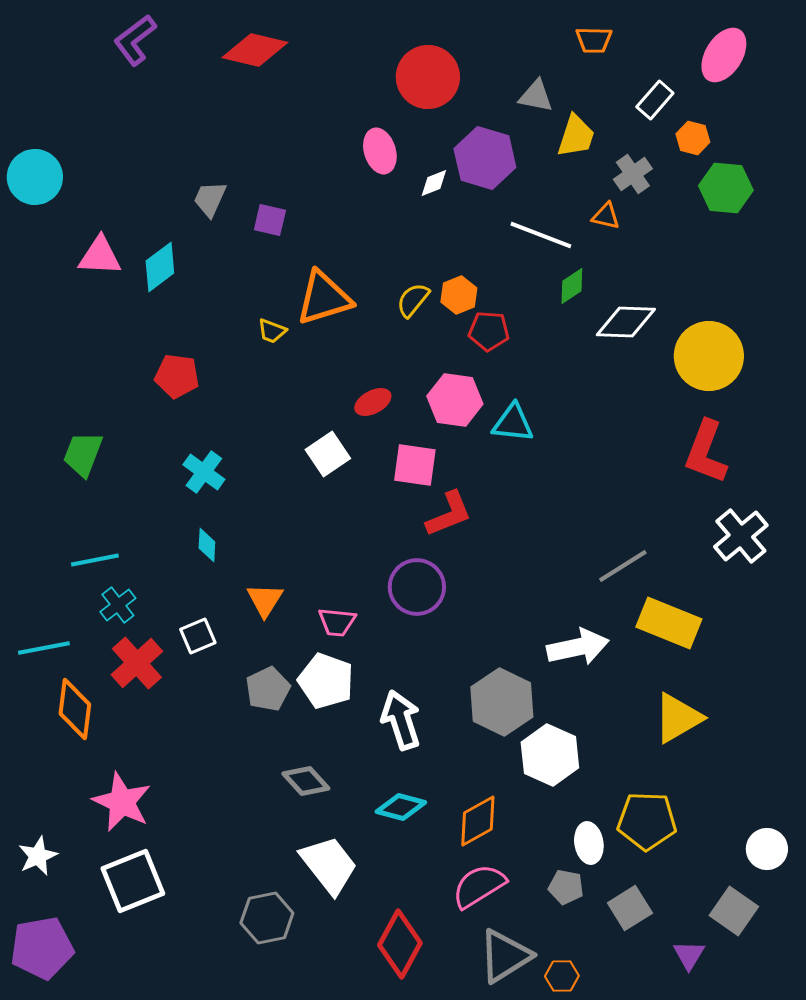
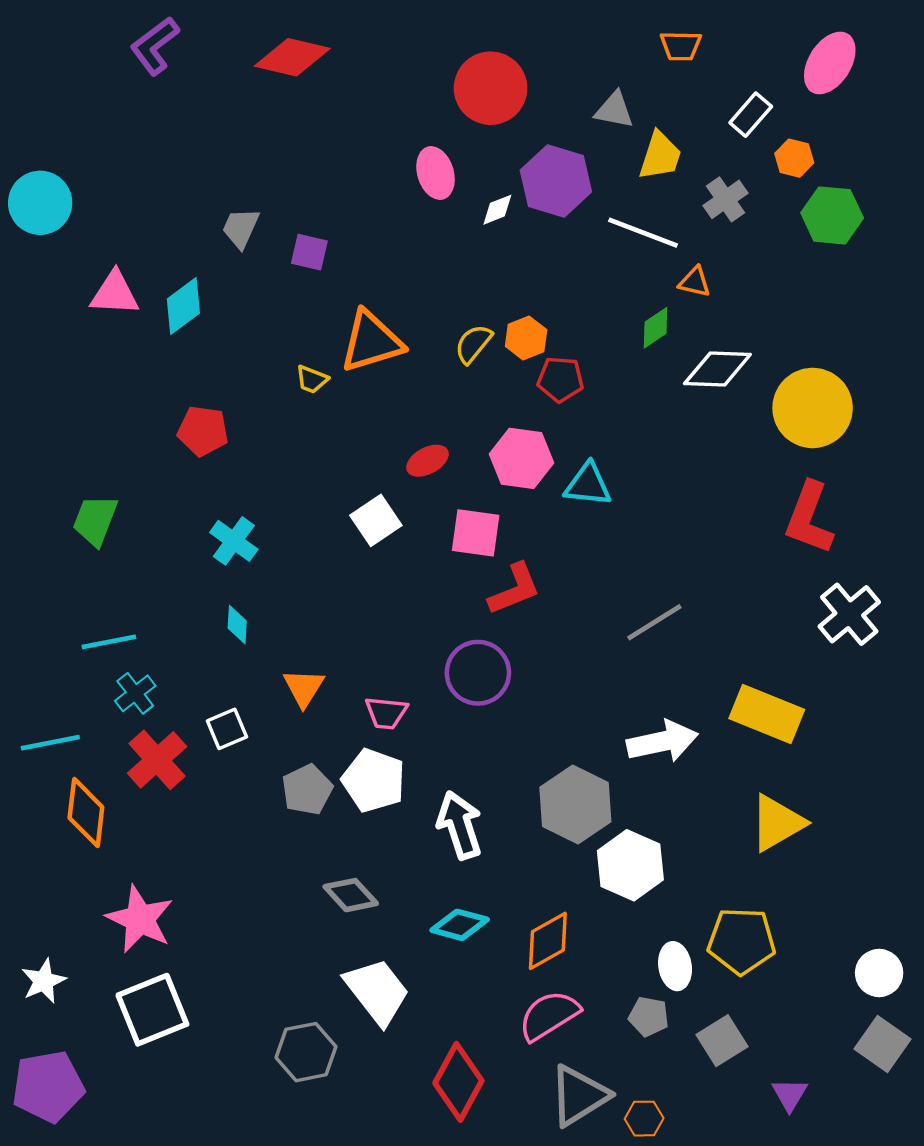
orange triangle: (606, 216) -> (695, 282), moved
white line: (541, 235) -> (643, 233), moved
gray line: (623, 566) -> (654, 622), moved
gray square: (734, 911) -> (882, 1044), moved

